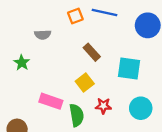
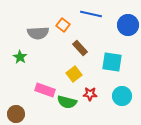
orange square: (75, 16) -> (63, 25), moved, turned -32
gray semicircle: (43, 35) -> (38, 33), size x1.5
green semicircle: (77, 115) -> (67, 102), turned 114

